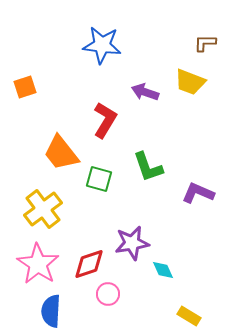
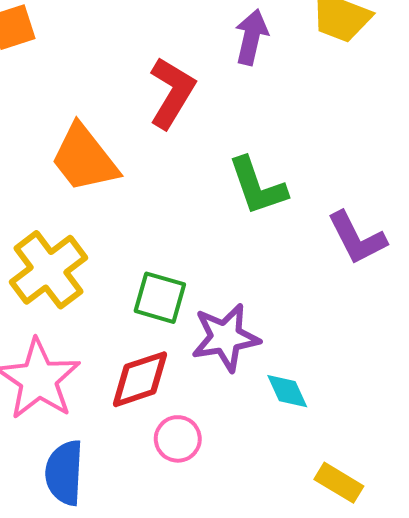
purple arrow: (145, 92) -> (251, 37), turned 84
green square: (99, 179) -> (160, 298), moved
purple L-shape: (198, 193) -> (357, 238), turned -140

